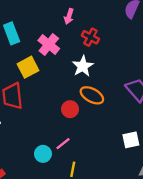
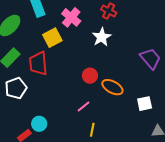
orange ellipse: (92, 95) -> (112, 87), moved
cyan circle: (43, 154) -> (39, 124), moved

